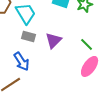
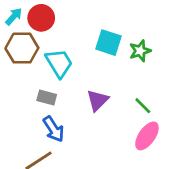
gray rectangle: (29, 36) -> (47, 97), moved

